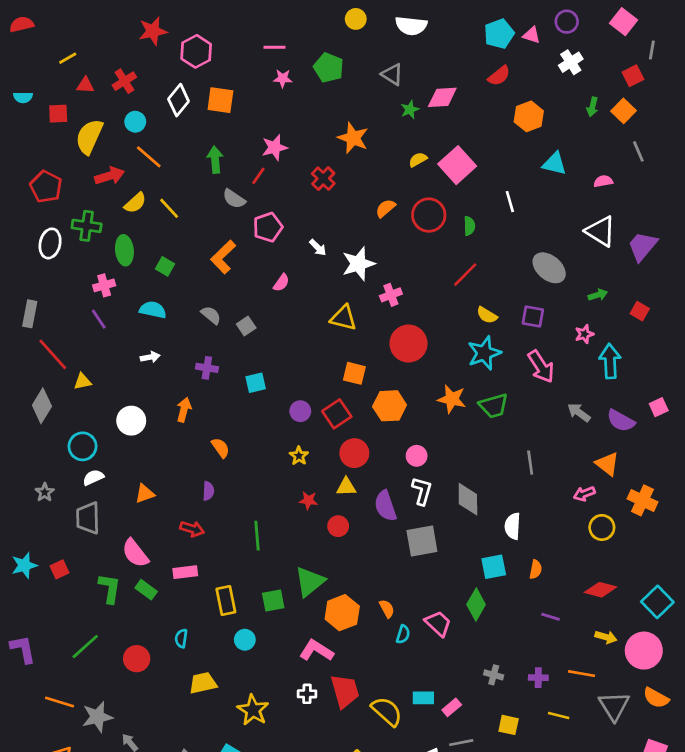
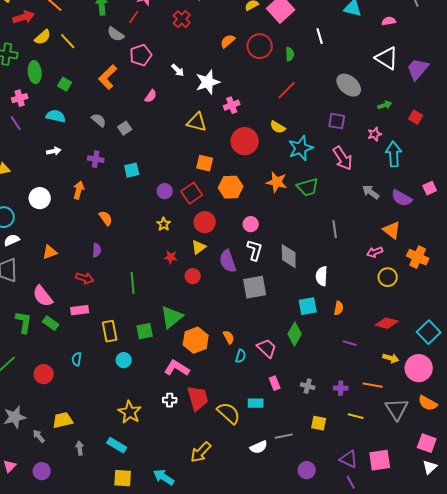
yellow semicircle: (487, 315) -> (278, 127), moved
yellow triangle: (346, 487) -> (199, 247), turned -35
yellow trapezoid: (203, 683) -> (63, 420), moved
pink rectangle: (452, 707) -> (275, 383), moved, turned -72

